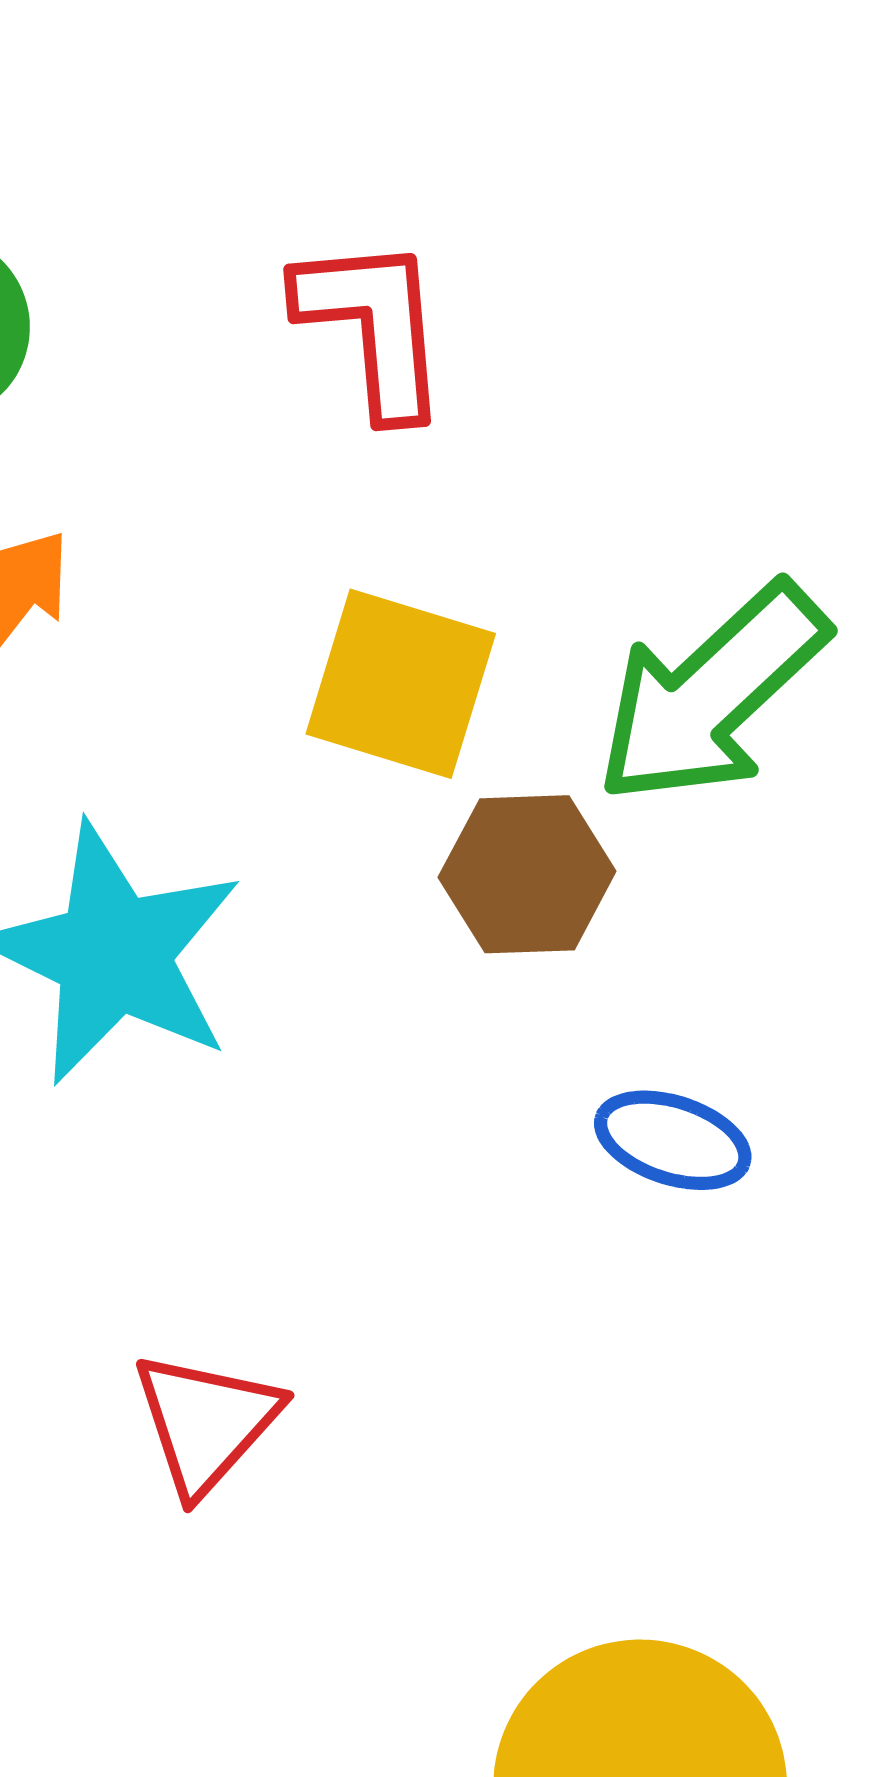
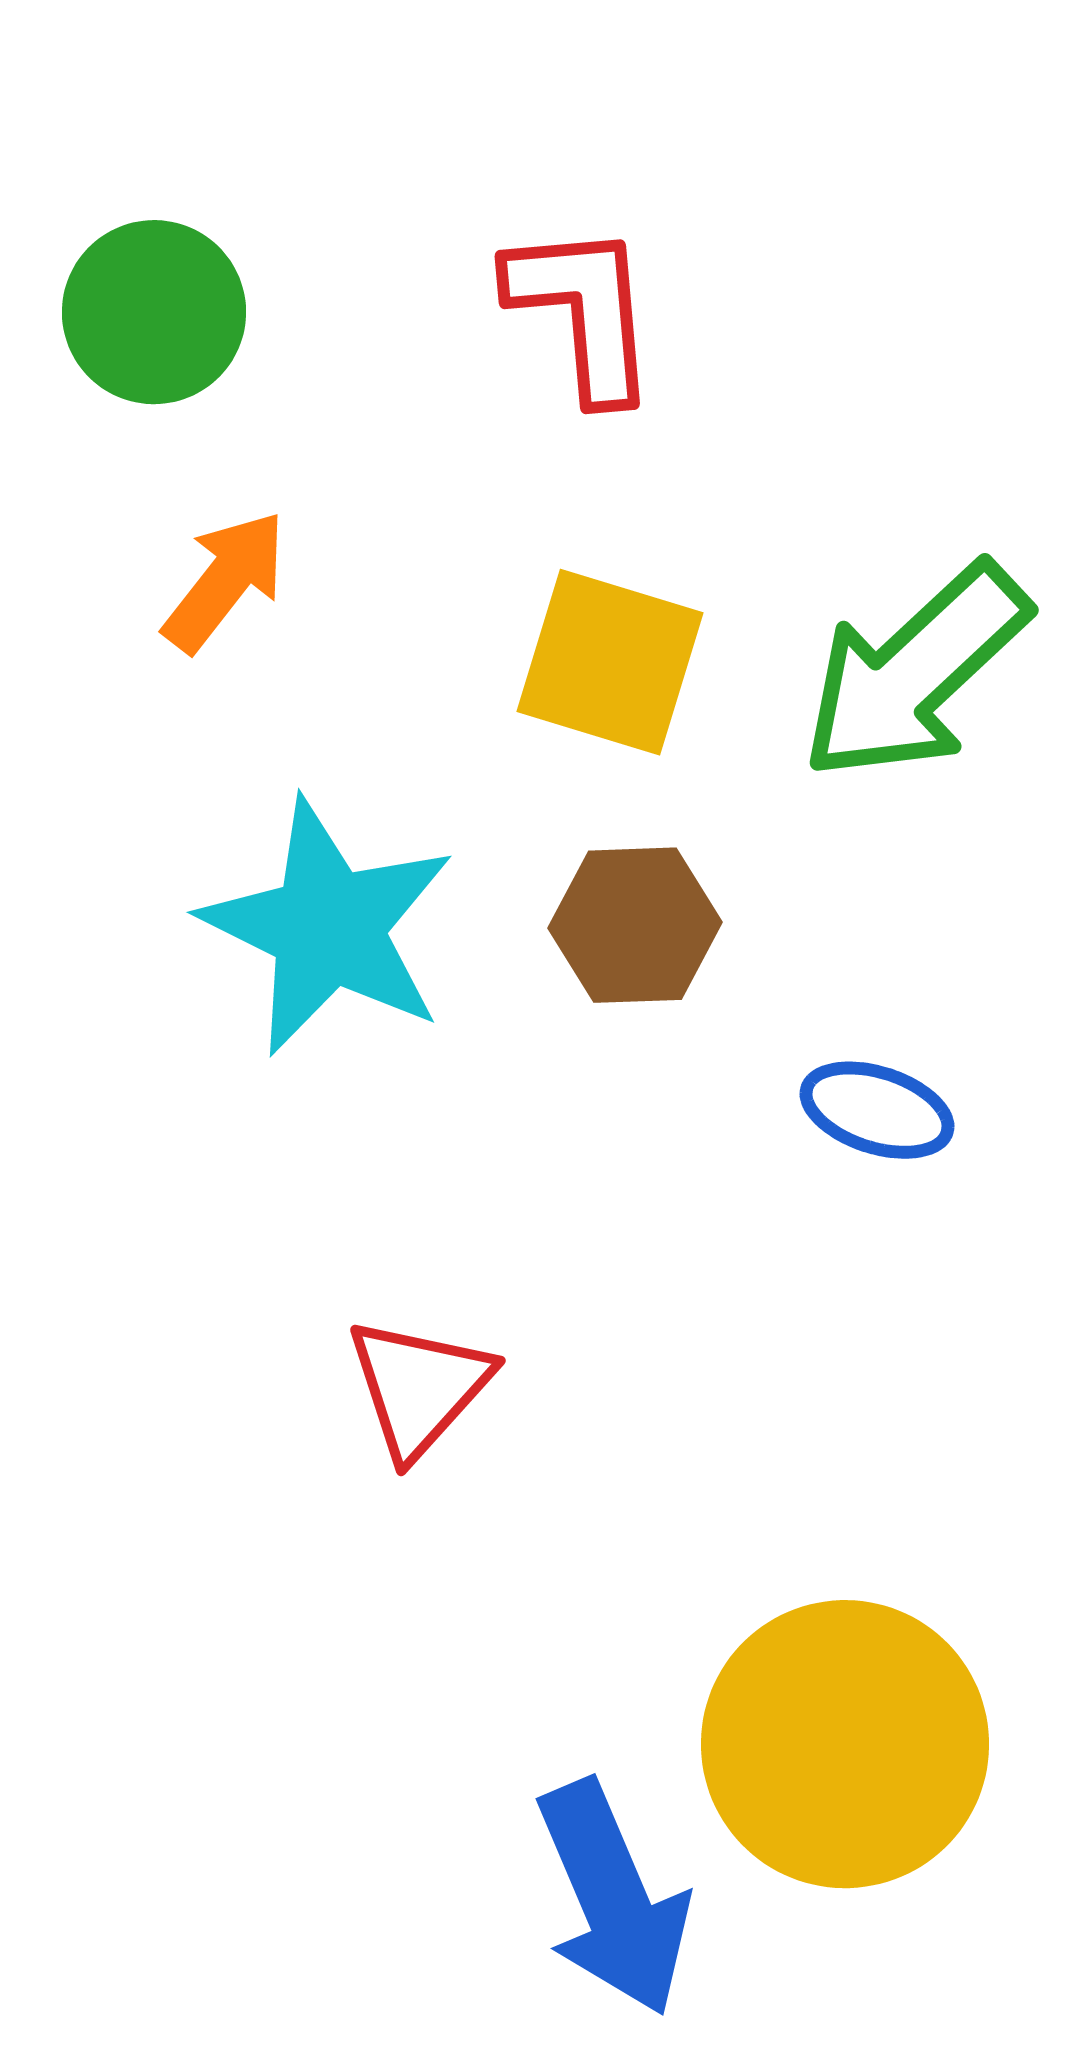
brown hexagon: (527, 874) -> (635, 925), moved

